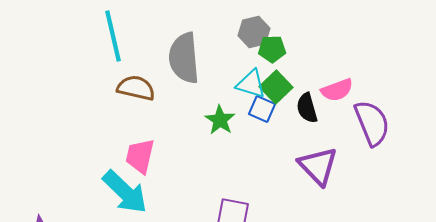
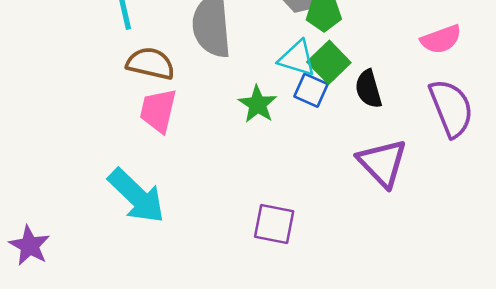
pink semicircle: (337, 90) -> (441, 39), moved
pink trapezoid: (140, 156) -> (158, 111), moved

